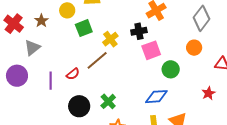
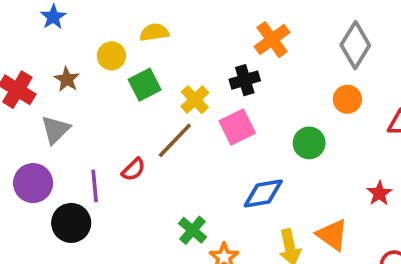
pink square: (151, 50) -> (237, 127), moved
red star: (209, 93) -> (379, 193), moved
blue diamond: (156, 97) -> (263, 194), moved
green cross: (108, 101) -> (193, 230), moved
black circle: (79, 106) -> (71, 223), moved

